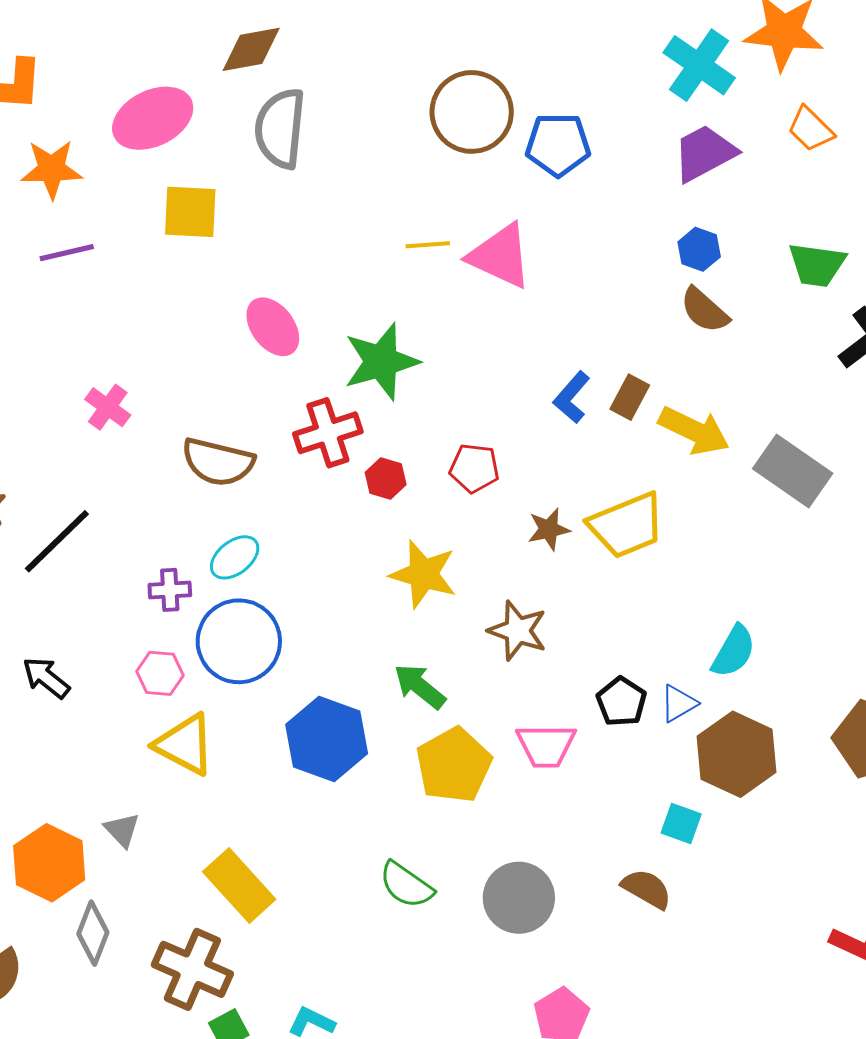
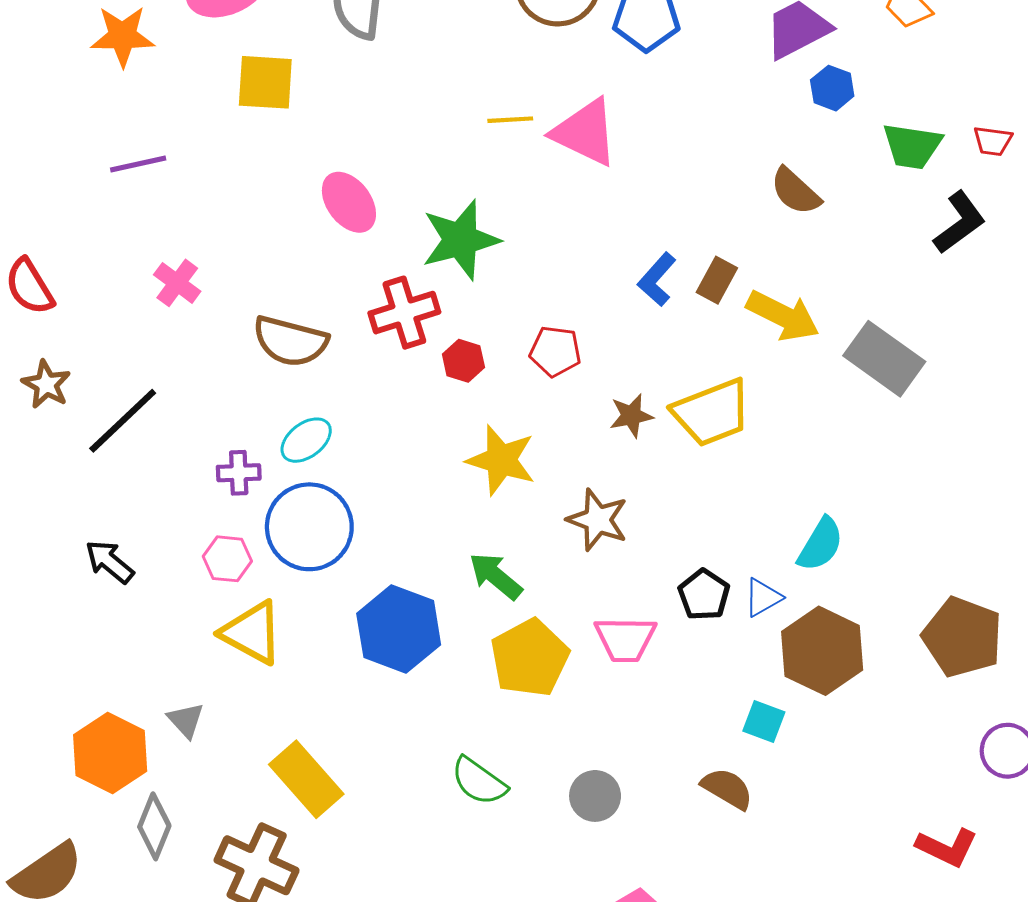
blue hexagon: (699, 249) -> (832, 88), moved
purple line: (67, 253) -> (138, 164), moved
gray circle: (519, 898) -> (595, 796), size x0.7

